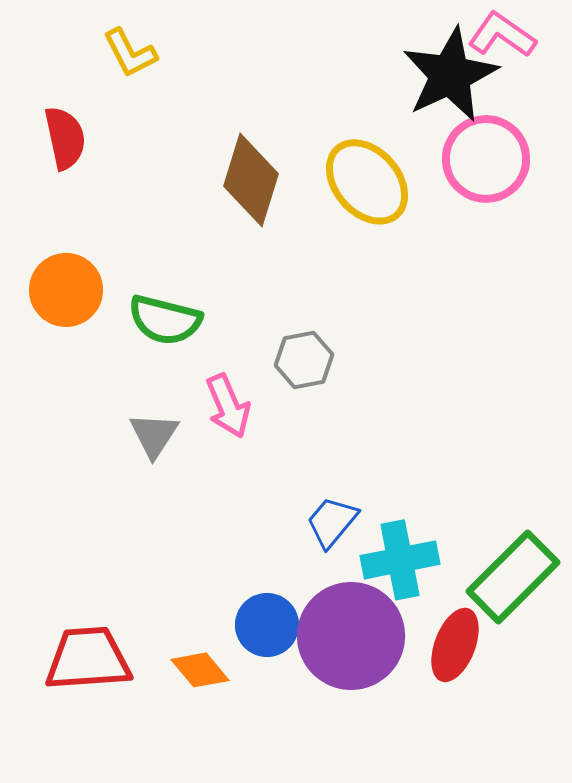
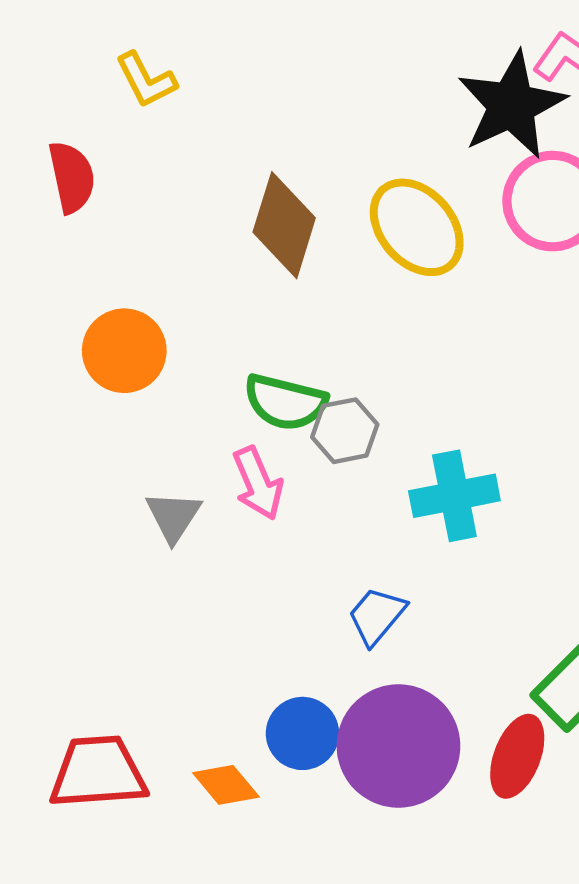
orange circle: (66, 290) -> (124, 351), moved
green semicircle: (165, 320) -> (285, 402), moved
cyan cross: (400, 560) -> (454, 496), moved

